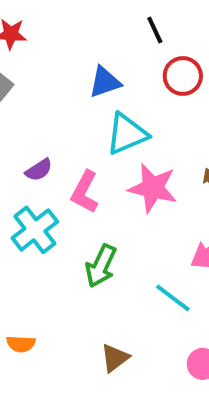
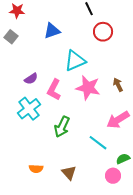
blue triangle: (105, 82) -> (52, 31), moved
orange semicircle: (21, 344) -> (36, 169), moved
brown triangle: (115, 358) -> (69, 173), turned -35

